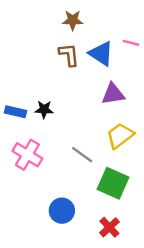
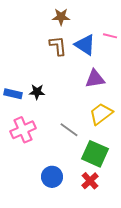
pink cross: (27, 155) -> (23, 130), turned 35
red cross: (109, 227) -> (90, 181), moved

